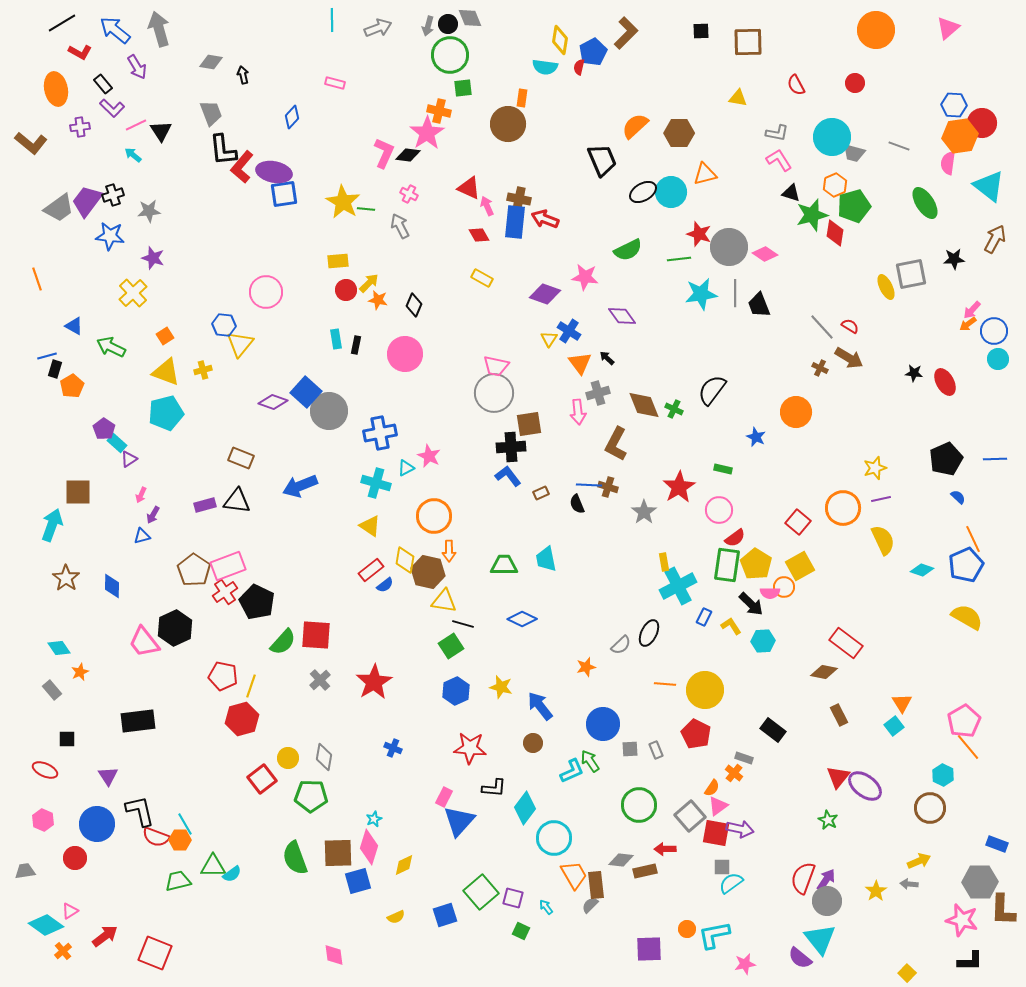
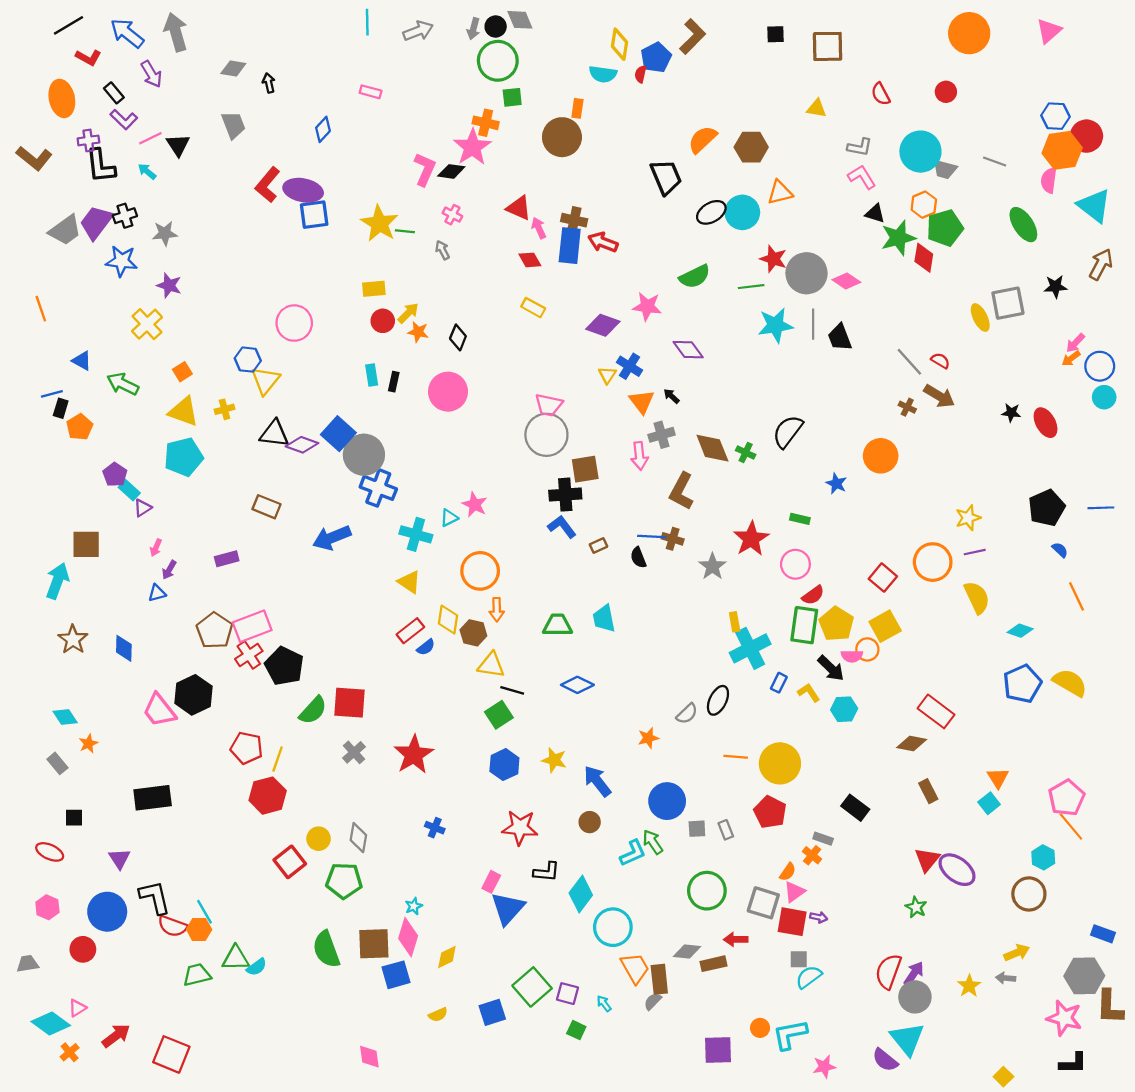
black L-shape: (223, 150) -> (101, 166), moved
gray arrow: (400, 226) -> (442, 250), size x0.7
blue cross: (380, 433) -> (378, 488), moved, turned 32
black triangle: (237, 501) -> (274, 434), moved
blue pentagon: (966, 565) -> (1022, 684), moved
brown hexagon: (428, 572) -> (473, 633), size x0.7
gray square: (690, 816) -> (763, 903), turned -32
purple arrow: (740, 829) -> (819, 917), size x0.6

